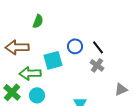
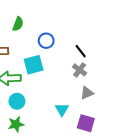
blue circle: (75, 46) -> (46, 41), moved
gray triangle: (121, 89) -> (87, 93), moved

